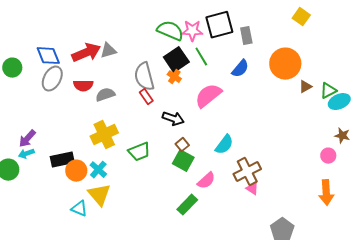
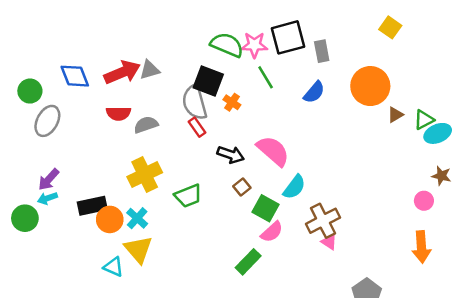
black square: (176, 60) -> (208, 81), moved, turned -35
gray ellipse: (52, 79) -> (47, 121), moved
pink semicircle: (208, 96) -> (273, 151), moved, turned 80
green square: (183, 161) -> (266, 208), moved

